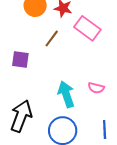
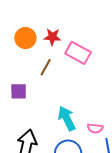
pink semicircle: (96, 88) -> (95, 128), moved

